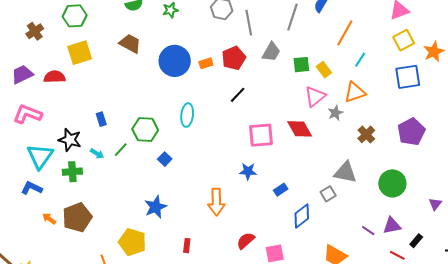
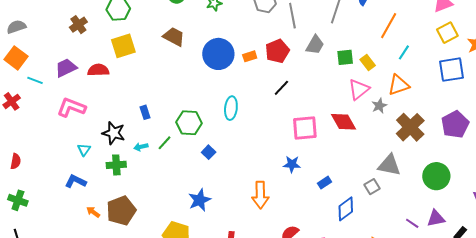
brown cross: (366, 134) -> (410, 127), size x1.6
cyan arrow: (97, 154) -> (141, 147), turned 136
cyan triangle: (40, 156) -> (84, 150), size x0.5

